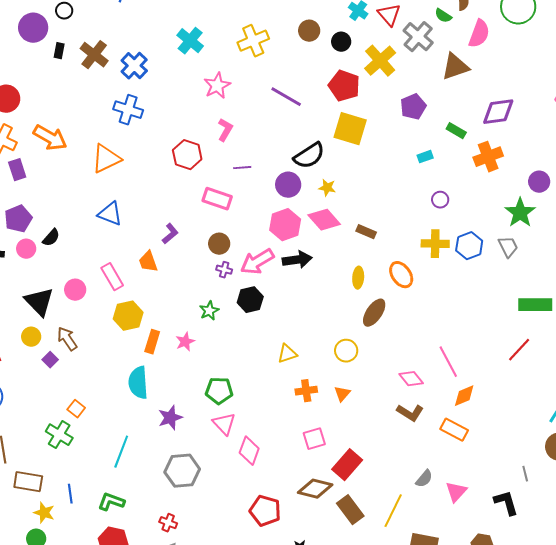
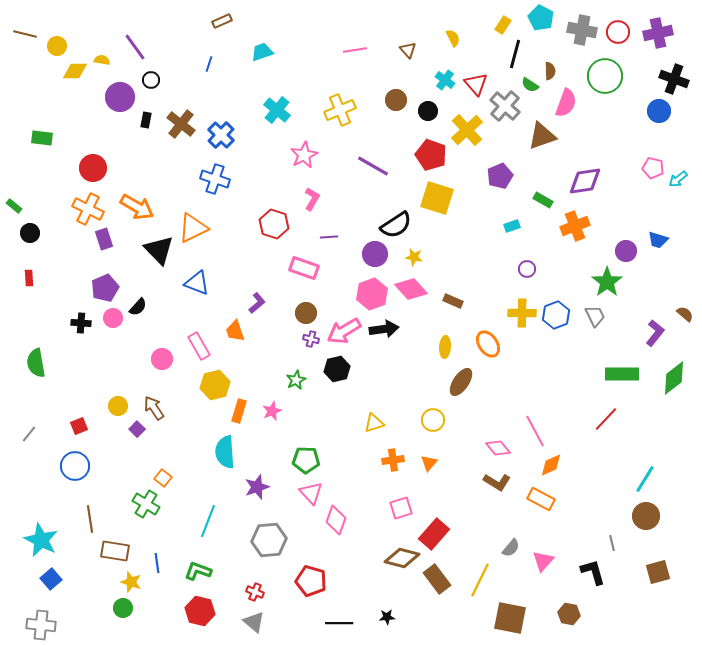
black triangle: (39, 302) -> (159, 250), moved
red pentagon: (265, 511) -> (311, 581), moved

